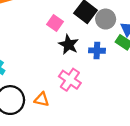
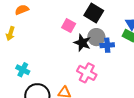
gray circle: (106, 19) -> (96, 37), moved

